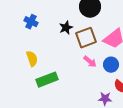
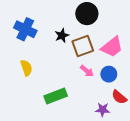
blue cross: (31, 22) -> (25, 29), size x1.5
green rectangle: (47, 80) -> (56, 96), moved

